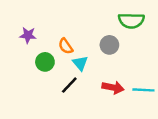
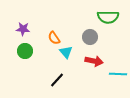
green circle: (45, 62) -> (25, 51), moved
black line: (69, 85) -> (57, 80), moved
red arrow: (113, 87) -> (94, 61), moved

